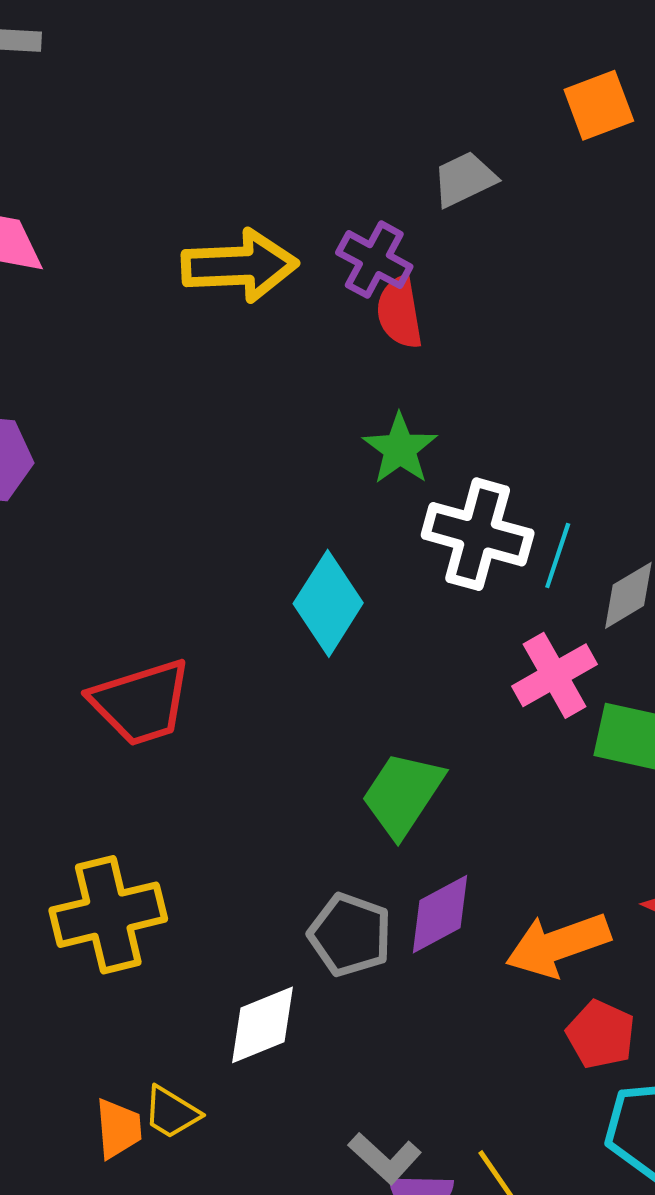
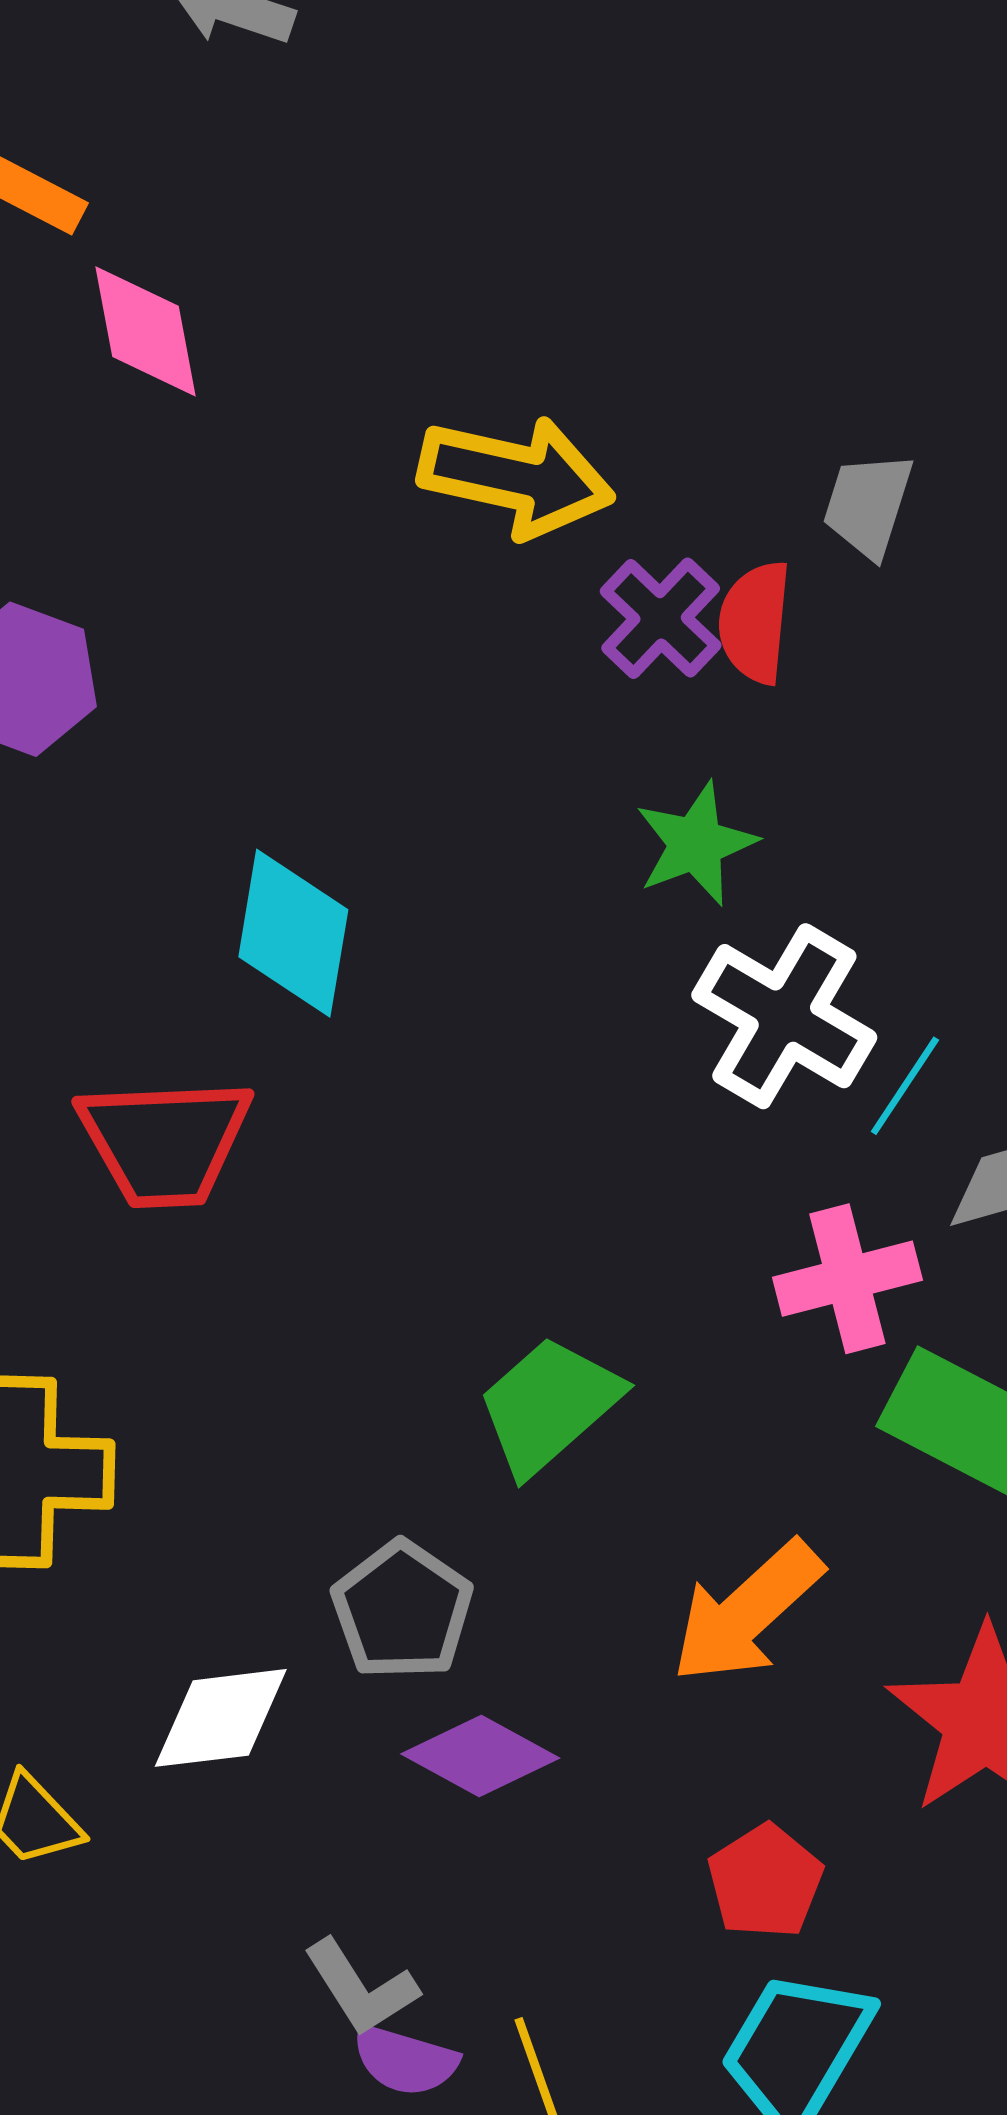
gray trapezoid: (464, 179) -> (868, 505), moved, turned -62
purple cross: (374, 260) -> (661, 618), moved
cyan diamond: (328, 603) -> (293, 933), moved, turned -38
purple diamond: (440, 914) -> (480, 1756), moved, turned 42
orange arrow: (558, 945) -> (747, 1612), moved, turned -38

